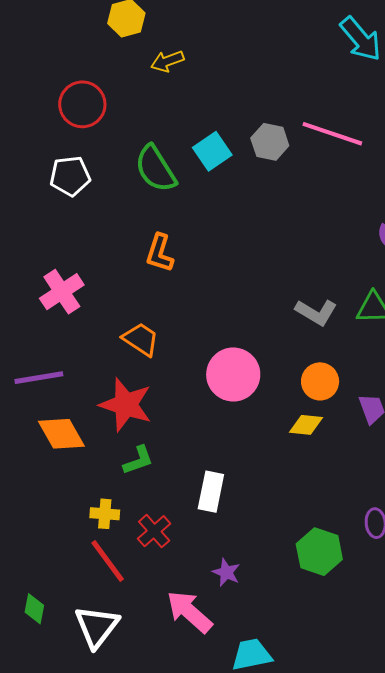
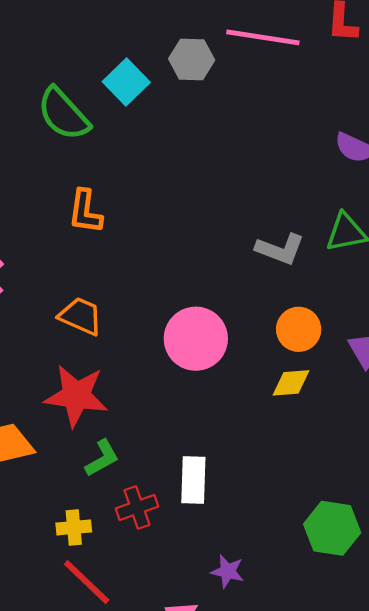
red cross: (154, 531) -> (137, 508), moved, turned 32

